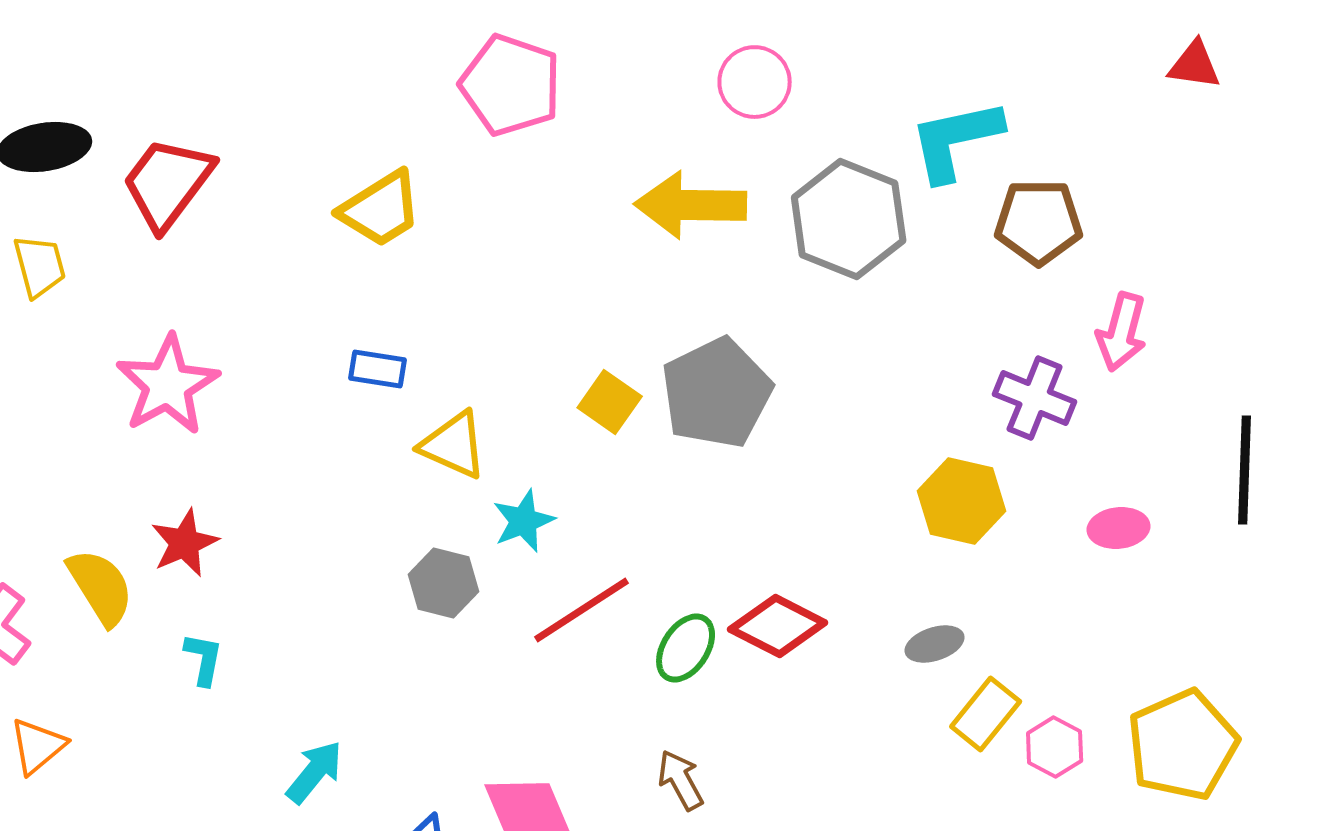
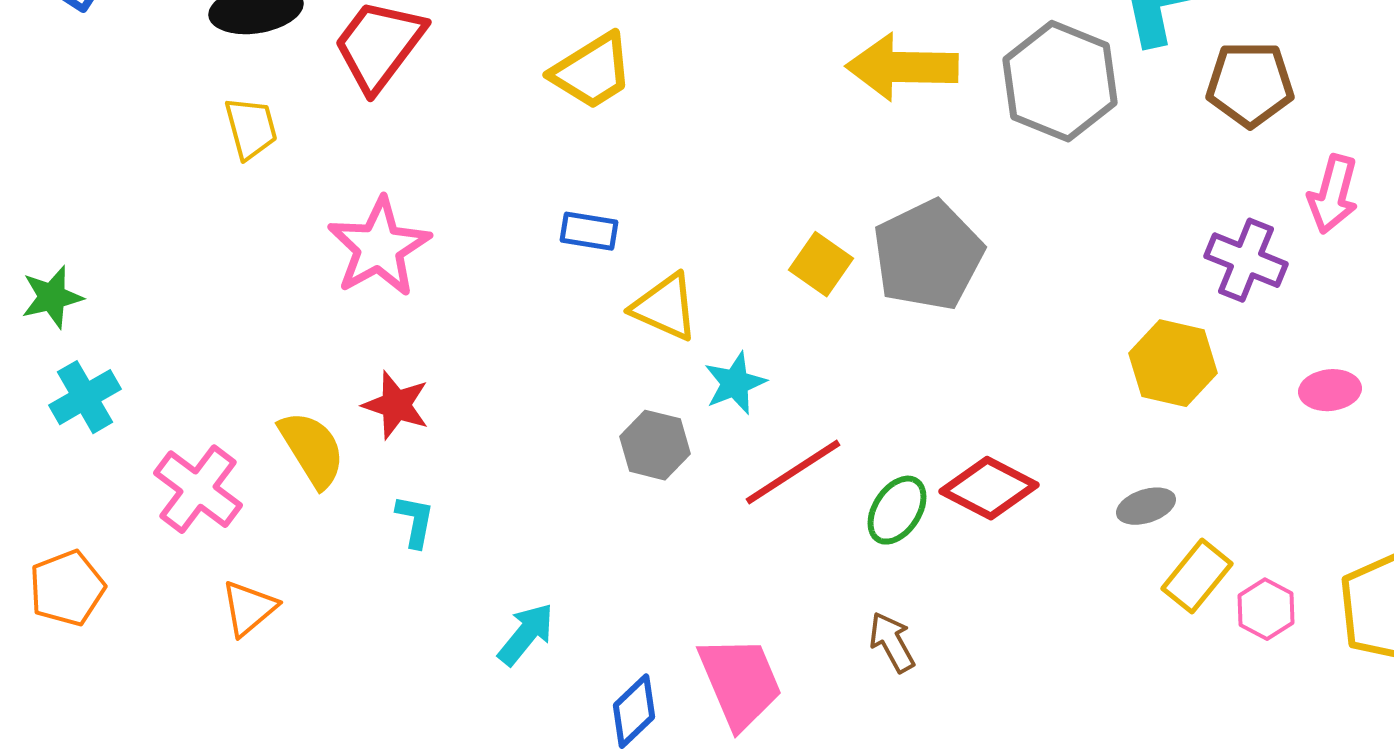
red star: (185, 543) -> (396, 405), turned -30

